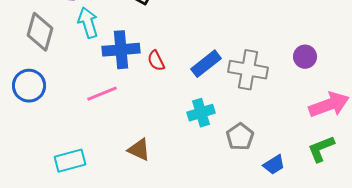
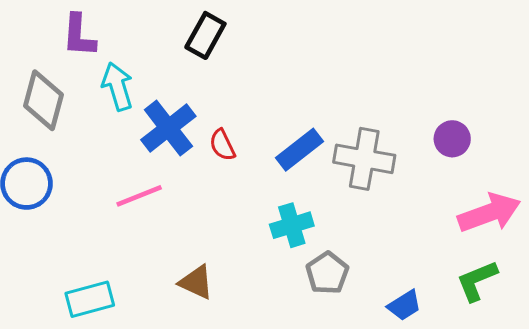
blue cross: (121, 50) -> (168, 128), turned -33
gray pentagon: (240, 137) -> (327, 273), moved

